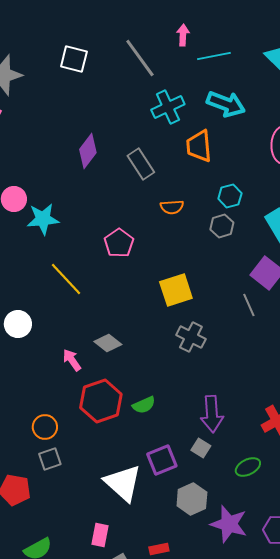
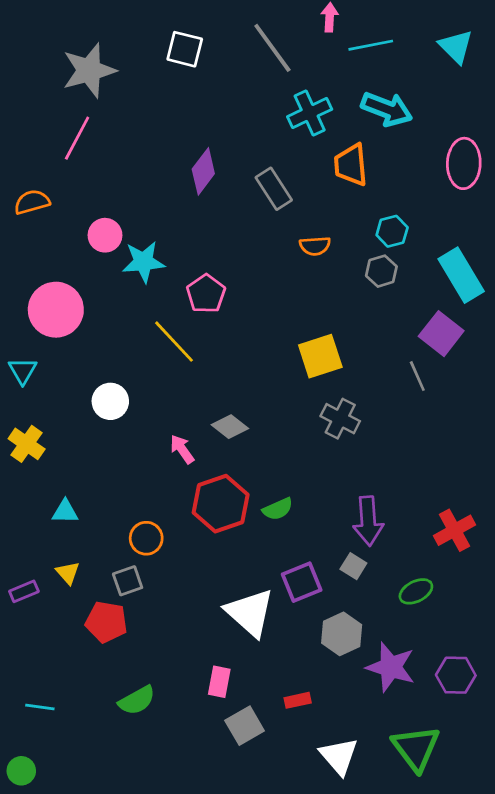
pink pentagon: (119, 243) -> (206, 294), moved
gray square: (50, 459) -> (128, 581), moved

